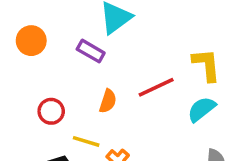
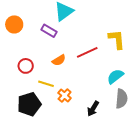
orange semicircle: (108, 101) -> (59, 60), turned 40
cyan semicircle: (202, 109) -> (115, 76), moved

